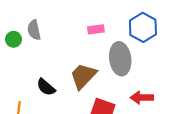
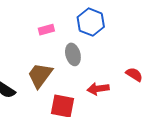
gray ellipse: (120, 59) -> (73, 54), size x0.7

